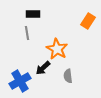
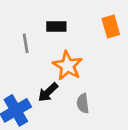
black rectangle: (33, 14) -> (56, 27), moved
orange rectangle: (88, 21) -> (111, 27), turned -49

